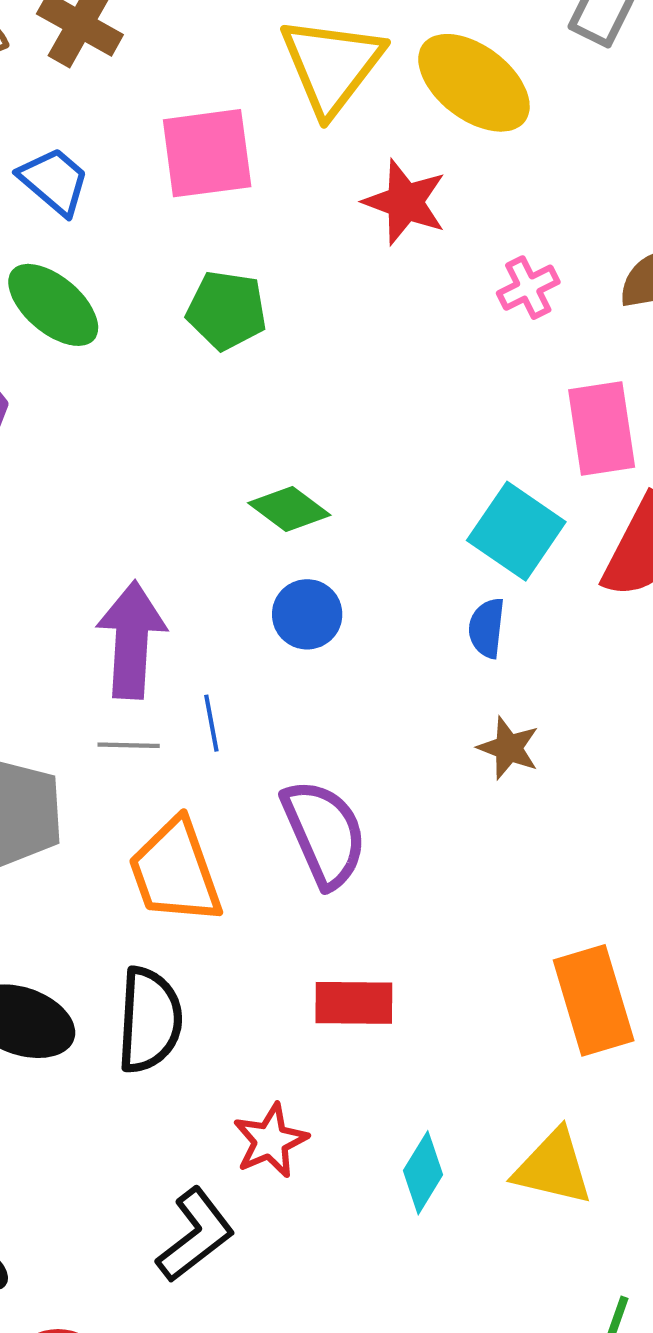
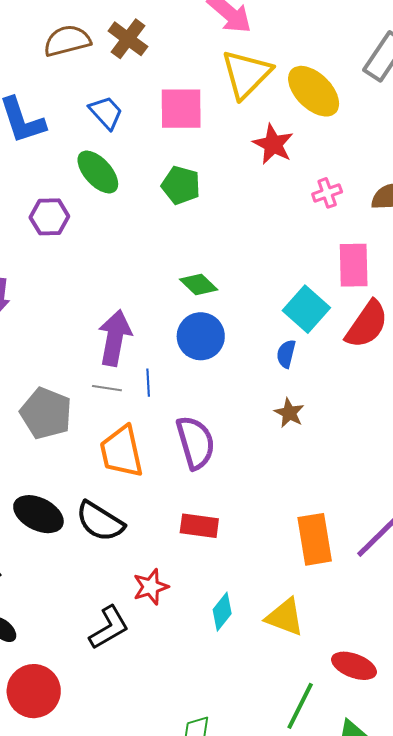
blue circle: (307, 614) -> (201, 336), size x1.4
black semicircle: (149, 1020) -> (100, 521), turned 111

